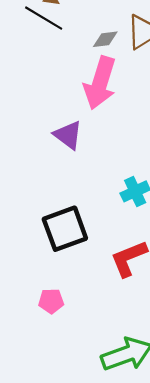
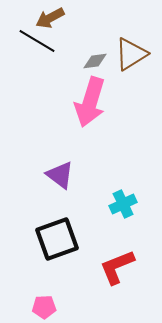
purple triangle: (68, 135) -> (60, 175), moved

